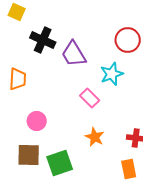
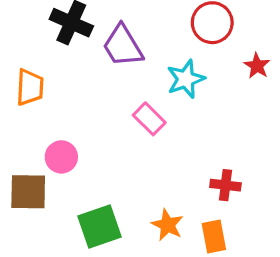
orange star: (95, 137) -> (167, 225), moved
brown square: (29, 155) -> (28, 192), moved

